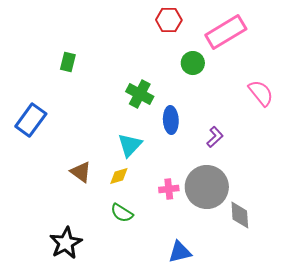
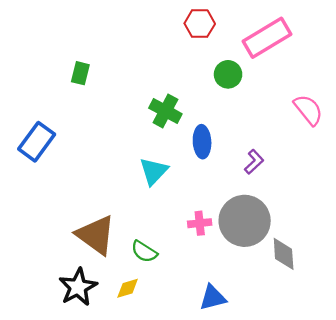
brown triangle: (81, 172) -> (96, 235), moved, size x1.6
yellow diamond: (119, 176) -> (128, 288), moved

